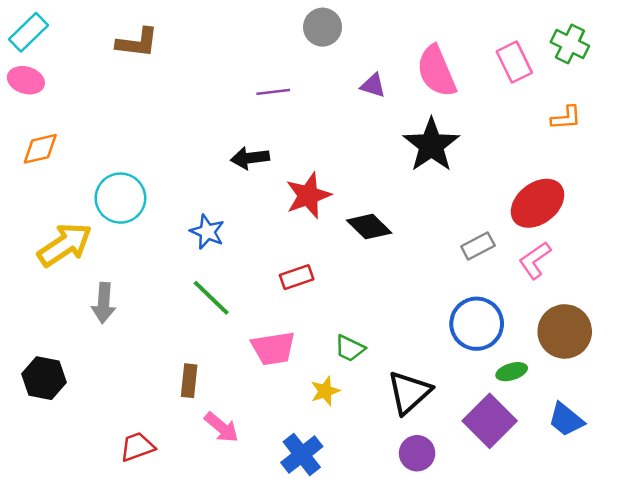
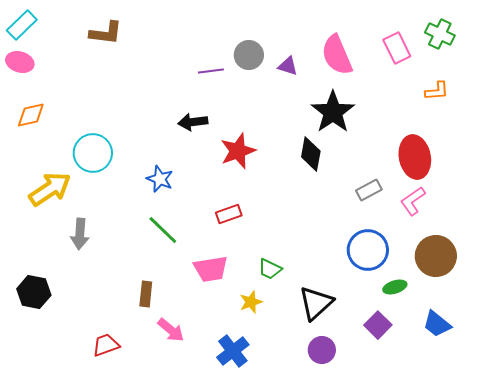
gray circle: (323, 27) -> (249, 55), moved
red ellipse: (538, 203) -> (415, 157), turned -63
black diamond: (369, 227) -> (311, 154), moved, turned 56
purple square: (490, 421) -> (378, 325), size x0.7

